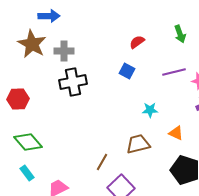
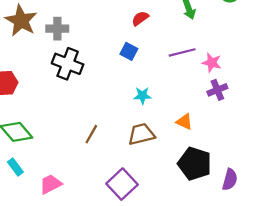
black cross: (73, 82) -> (68, 64), turned 32
cyan star: (150, 110) -> (142, 96), moved
brown line: (102, 162) -> (91, 134), moved

